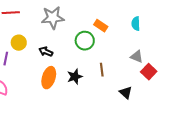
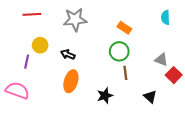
cyan semicircle: (136, 24) -> (165, 17), moved
green circle: (85, 41) -> (119, 51), moved
black star: (75, 77) -> (105, 96), moved

